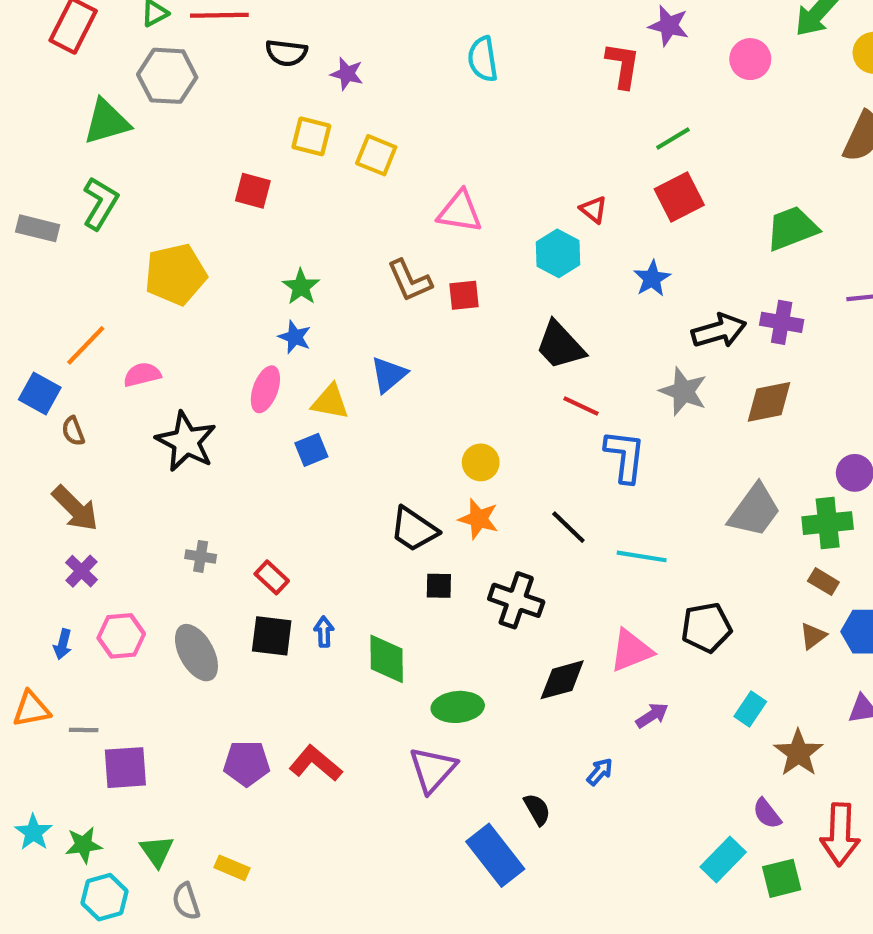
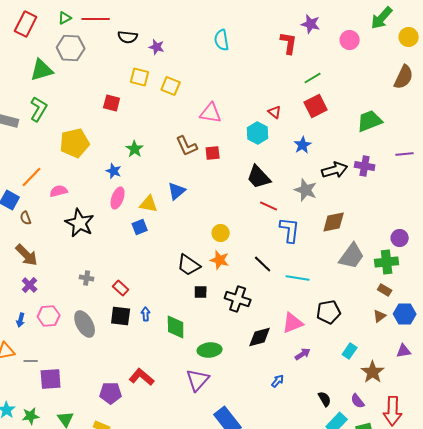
blue star: (295, 337) -> (114, 171), moved
gray star: (683, 391) -> (306, 190), moved
brown diamond: (769, 402) -> (334, 222), moved
purple pentagon: (247, 763) -> (111, 393), moved
black semicircle: (537, 809) -> (325, 399), moved

